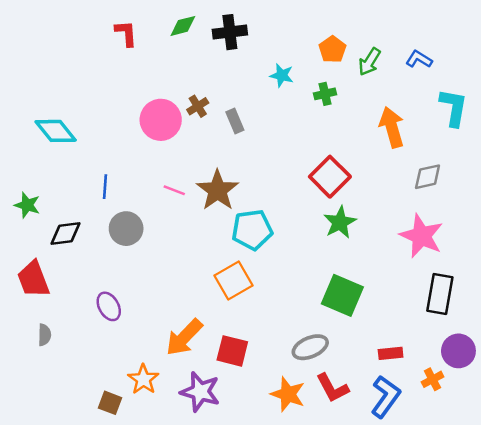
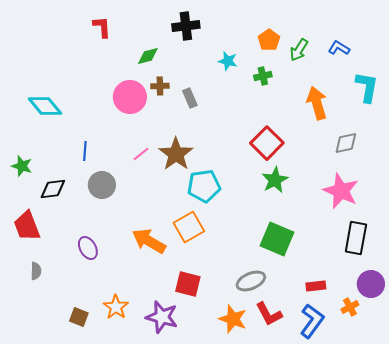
green diamond: (183, 26) -> (148, 56), moved
brown cross: (198, 106) -> (160, 86), turned 30
pink line: (174, 190) -> (141, 154), turned -60
orange arrow: (184, 337) -> (149, 241), moved, turned 76
brown square: (110, 403) -> (79, 317), moved

